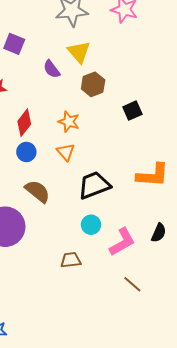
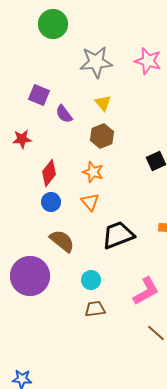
yellow triangle: (79, 52) -> (103, 103), size x0.7
purple semicircle: (52, 69) -> (64, 114), moved
brown hexagon: (93, 84) -> (102, 136), moved
cyan circle: (91, 225) -> (91, 280), moved

